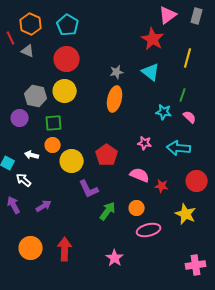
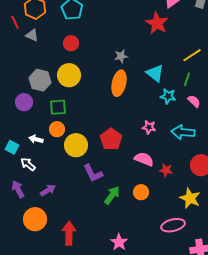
yellow line: (188, 58) -> (192, 55), moved, turned 42
red circle: (67, 59) -> (71, 43), size x0.6
cyan triangle: (151, 72) -> (155, 73), moved
pink ellipse: (149, 230) -> (173, 225), moved
orange circle: (31, 248) -> (35, 219), moved

